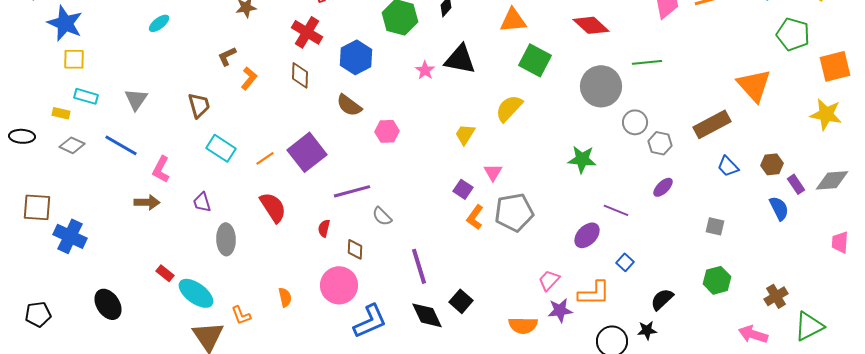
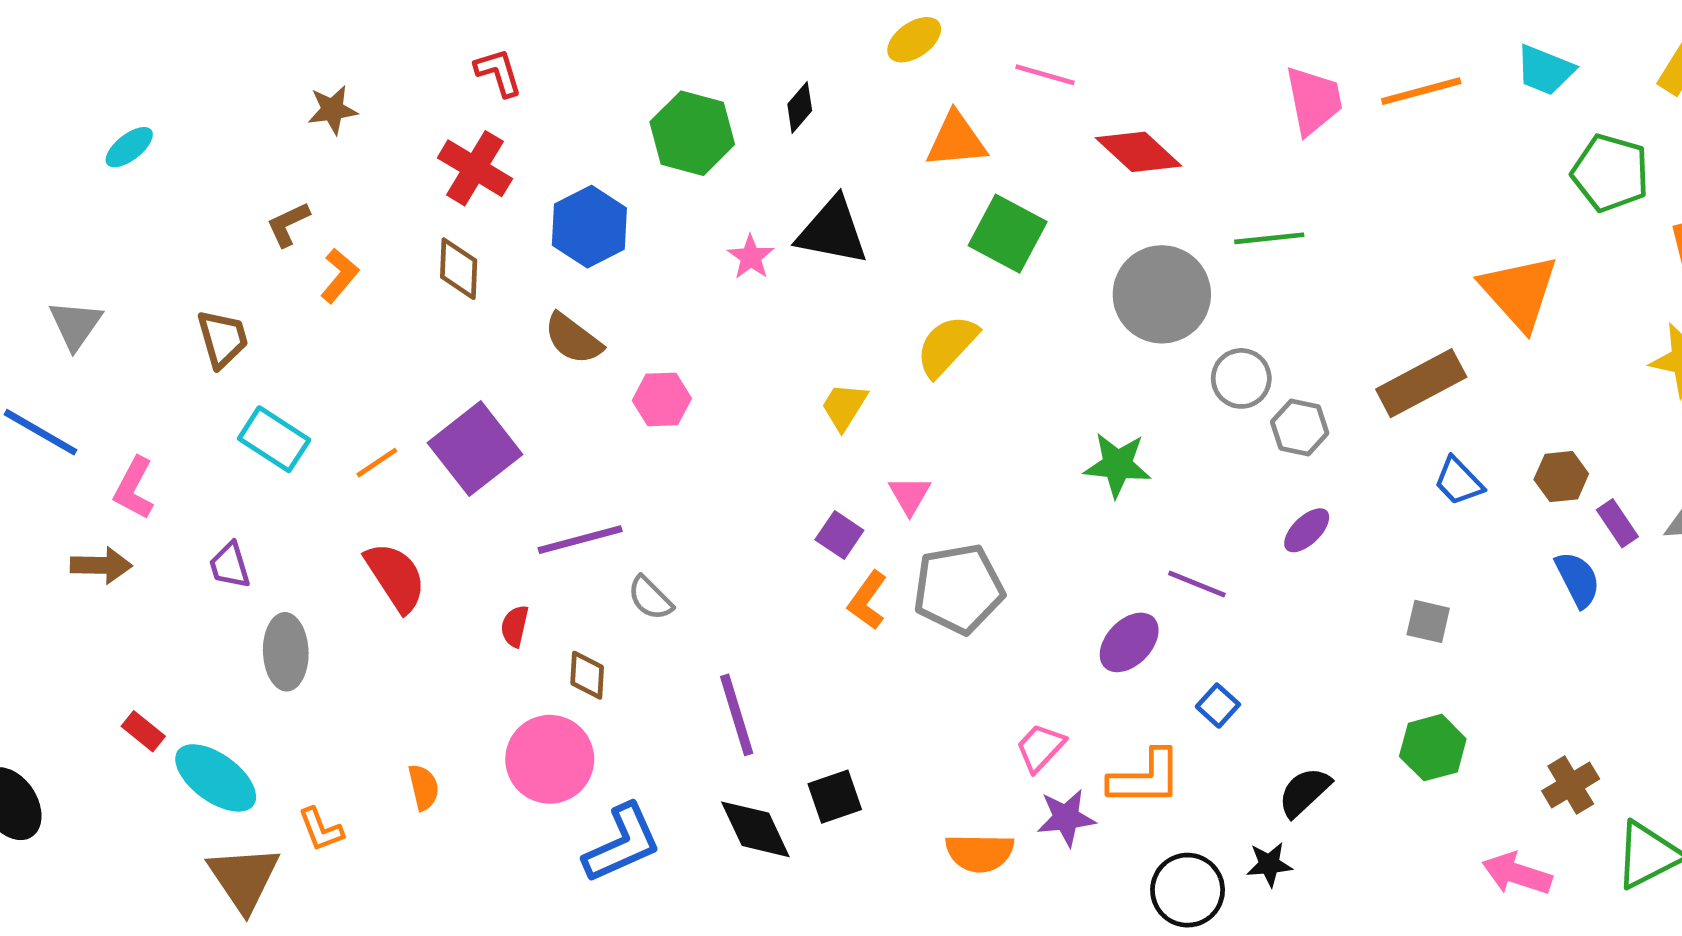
black square: (461, 301) -> (835, 797), turned 30

